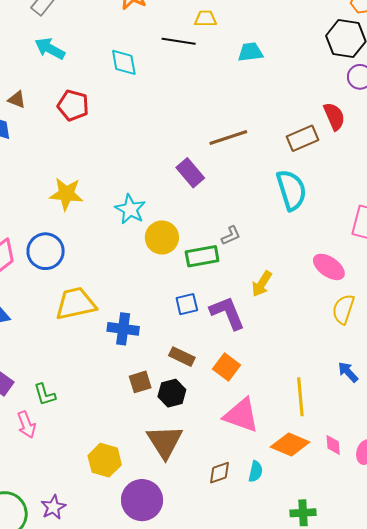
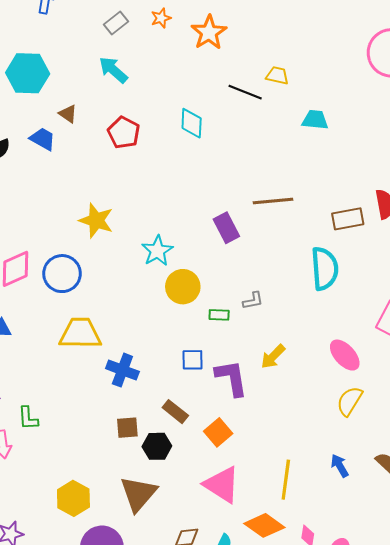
cyan diamond: (124, 62) -> (192, 123), moved
green rectangle: (202, 256) -> (219, 315), size x0.6

